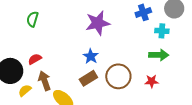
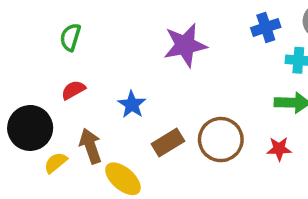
blue star: (91, 56) -> (132, 105), moved
red semicircle: (35, 59) -> (73, 90), moved

